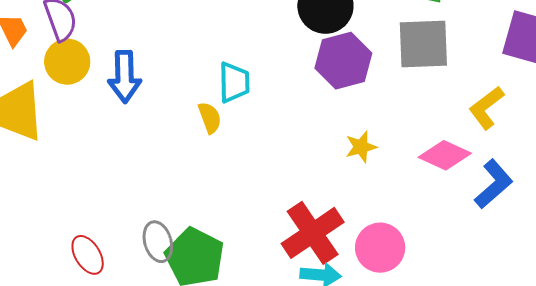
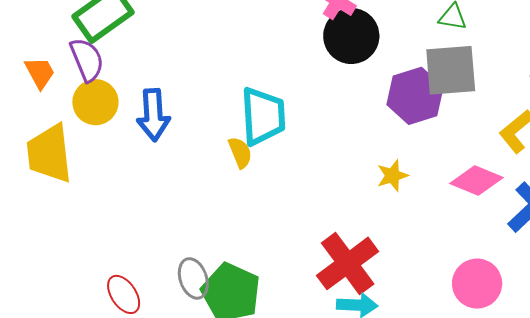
purple hexagon: (343, 61) -> (415, 96), moved
cyan trapezoid: (234, 82) -> (263, 116), size x1.4
pink circle: (380, 248) -> (477, 284), moved

